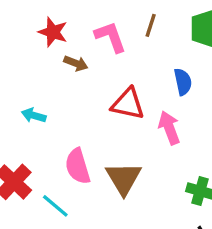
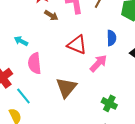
pink arrow: (169, 128) -> (98, 63), turned 54
pink semicircle: (78, 166) -> (35, 63), moved

